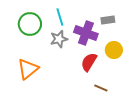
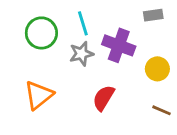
gray rectangle: (108, 20) -> (153, 15), moved
red semicircle: (89, 62) -> (104, 98), moved
brown line: (101, 88) -> (162, 110), moved

